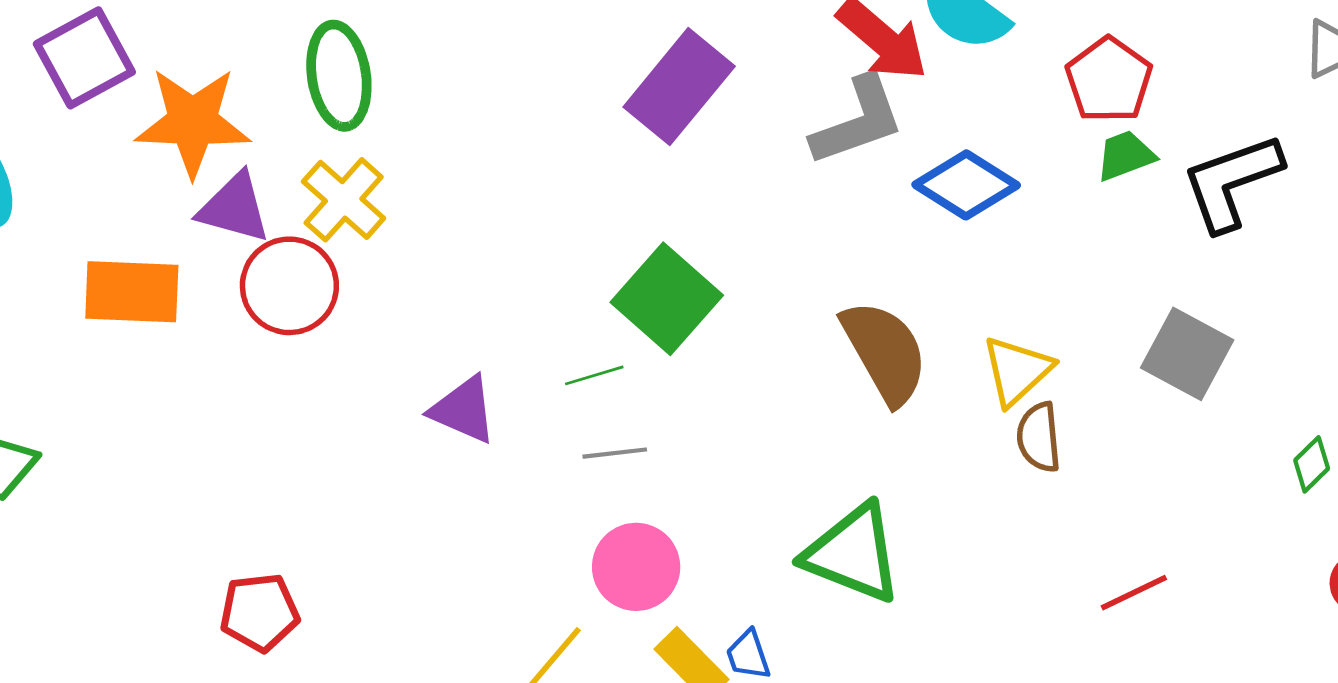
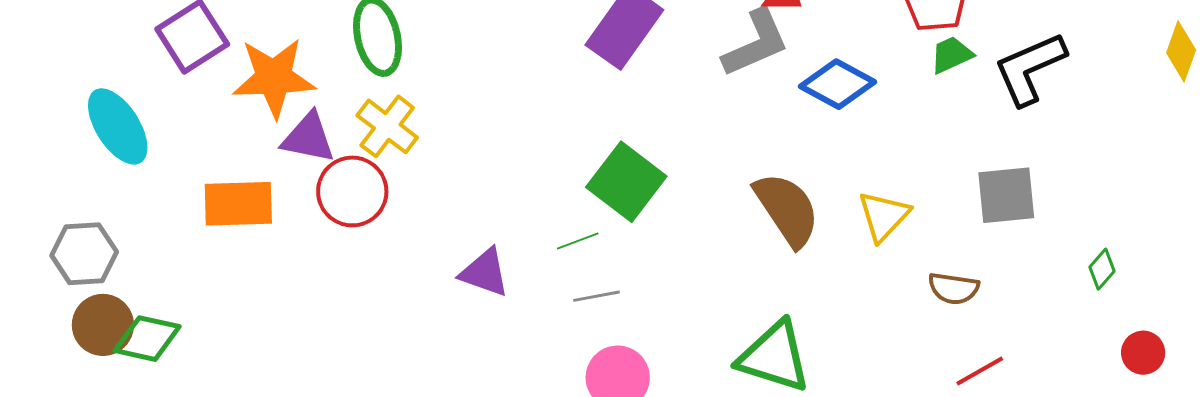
gray square: (1187, 354) -> (1006, 195), turned -30
brown semicircle: (1039, 437) -> (954, 288), moved, turned -72

